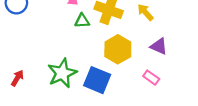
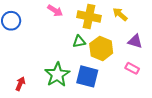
green triangle: (82, 21) -> (79, 42), moved

